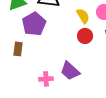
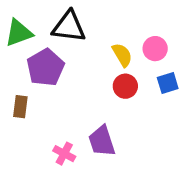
purple trapezoid: (70, 71) -> (102, 141), turned 30
pink cross: (46, 79) -> (64, 154), turned 32

